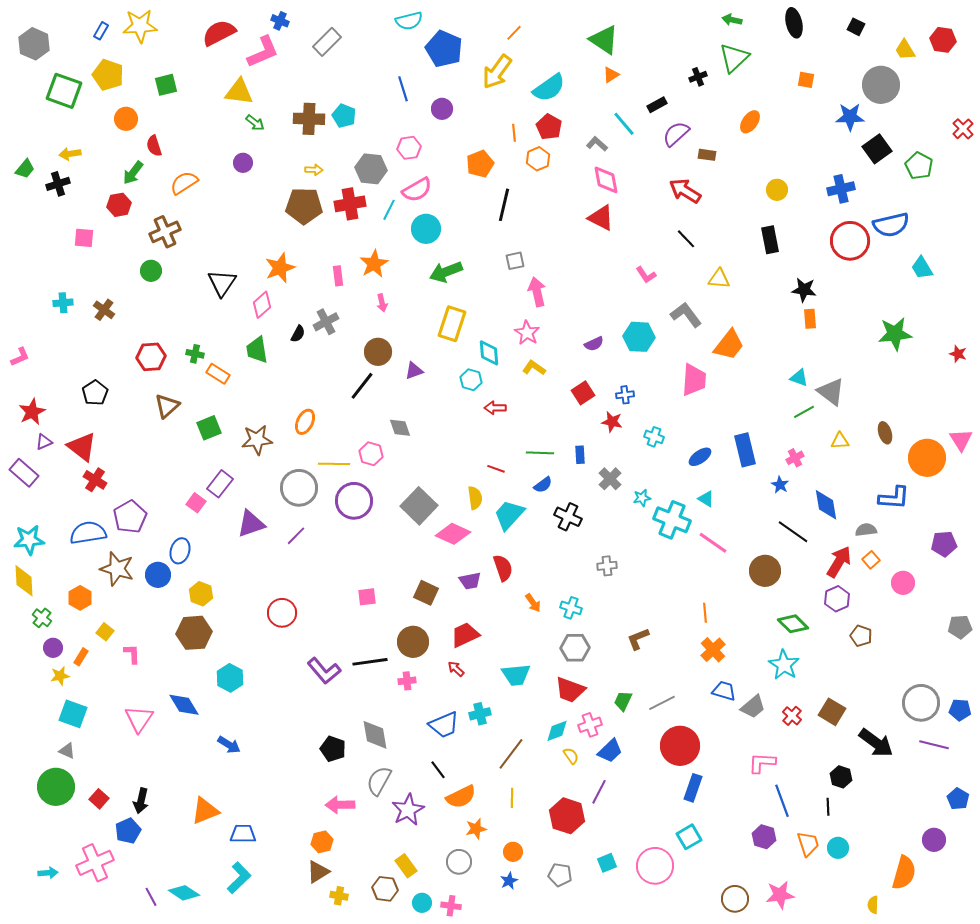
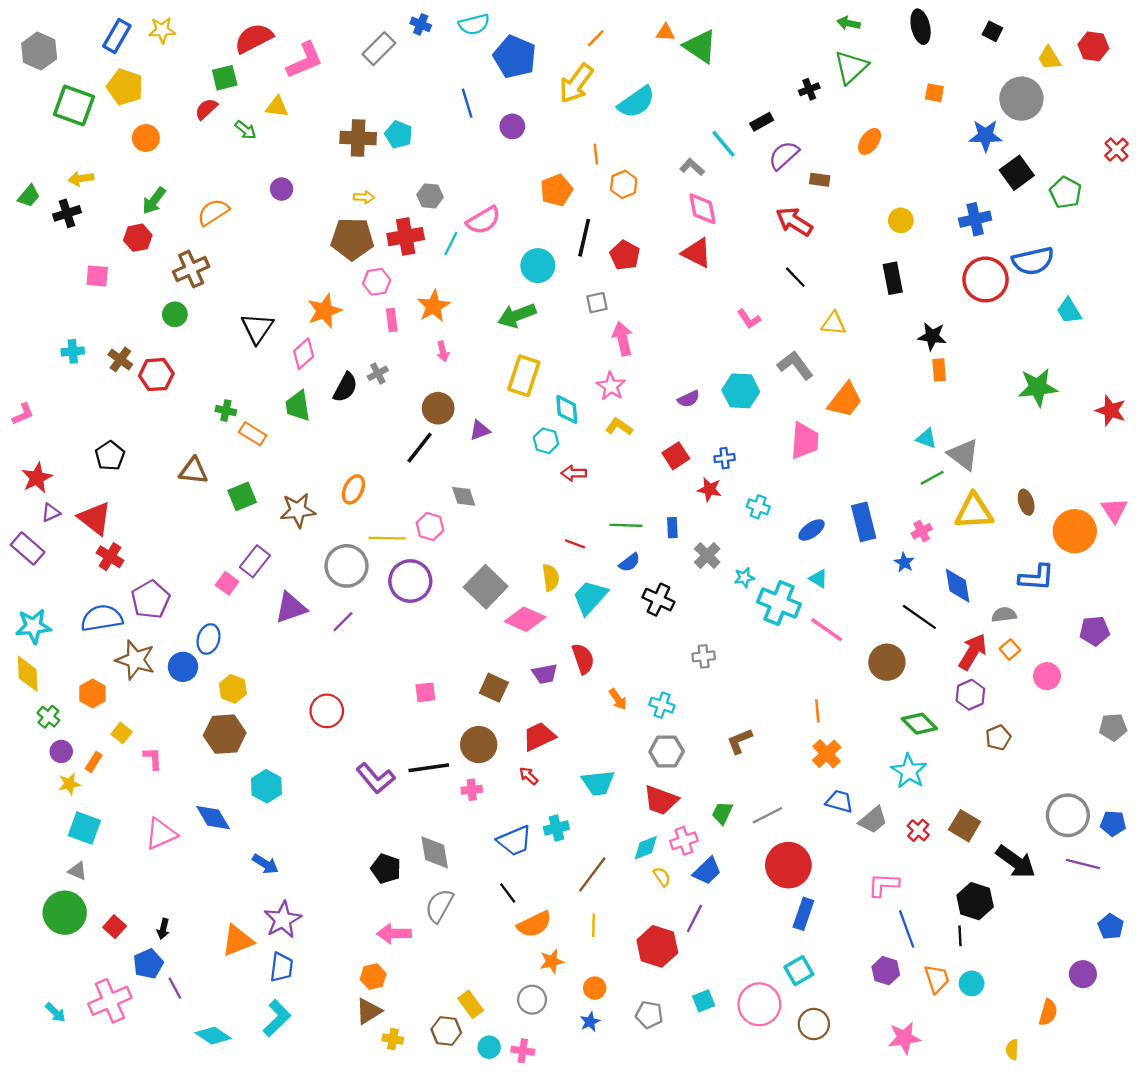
blue cross: (280, 21) -> (421, 24), moved
yellow star: (140, 26) -> (162, 30), size x0.7
blue rectangle: (101, 31) -> (117, 36), size x1.6
orange triangle: (611, 75) -> (665, 32), moved, turned 36
green square: (166, 85) -> (225, 78), moved
yellow triangle: (239, 92) -> (277, 107), size x0.7
green arrow: (255, 123) -> (246, 130), moved
red pentagon: (549, 127) -> (625, 255), moved
red semicircle: (154, 146) -> (206, 109), moved, turned 65
pink hexagon: (409, 148) -> (377, 282), moved
gray hexagon: (371, 169) -> (430, 196), size x0.7
cyan circle: (426, 229) -> (538, 266), moved
gray cross: (326, 322) -> (378, 373), size x0.7
black semicircle: (298, 334) -> (345, 387), size x1.5
red star: (958, 354) -> (1111, 411), size x1.5
red hexagon: (151, 357) -> (156, 375), moved
brown triangle: (167, 406) -> (193, 471), turned 48
yellow triangle: (840, 441) -> (974, 511), size x1.8
brown pentagon: (861, 636) -> (998, 738), turned 30
pink triangle: (139, 719) -> (161, 834), turned 32
black hexagon: (841, 777) -> (975, 901), size x1.4
black arrow: (141, 801) -> (163, 929), size x0.7
purple star: (408, 810) -> (283, 920), moved
blue trapezoid: (243, 834) -> (282, 967), turned 96
cyan arrow: (48, 873) -> (55, 1012), turned 48
orange semicircle: (904, 873) -> (1048, 1012), size x0.7
purple line: (151, 897) -> (175, 988), moved
brown circle: (735, 899) -> (814, 1024), moved

